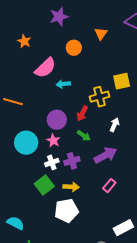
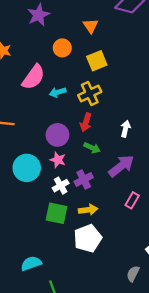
yellow square: (122, 81) -> (97, 61), moved
yellow cross: (100, 97) -> (90, 94), moved
green square: (44, 185) -> (57, 213), turned -30
cyan semicircle: (15, 223) -> (31, 263), turned -36

